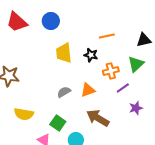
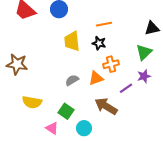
orange line: (107, 36) -> (104, 24), moved
orange cross: (111, 71) -> (111, 64), moved
purple line: (123, 88) -> (126, 88), moved
purple star: (136, 108) -> (144, 76), moved

